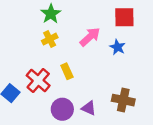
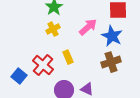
blue star: (117, 47) -> (112, 36), size x1.5
brown cross: (123, 100) -> (111, 62), moved, turned -30

